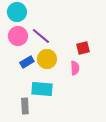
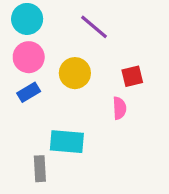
purple line: (41, 36) -> (94, 27), moved
yellow circle: (47, 59) -> (75, 73), moved
blue rectangle: (27, 62) -> (29, 92), moved

